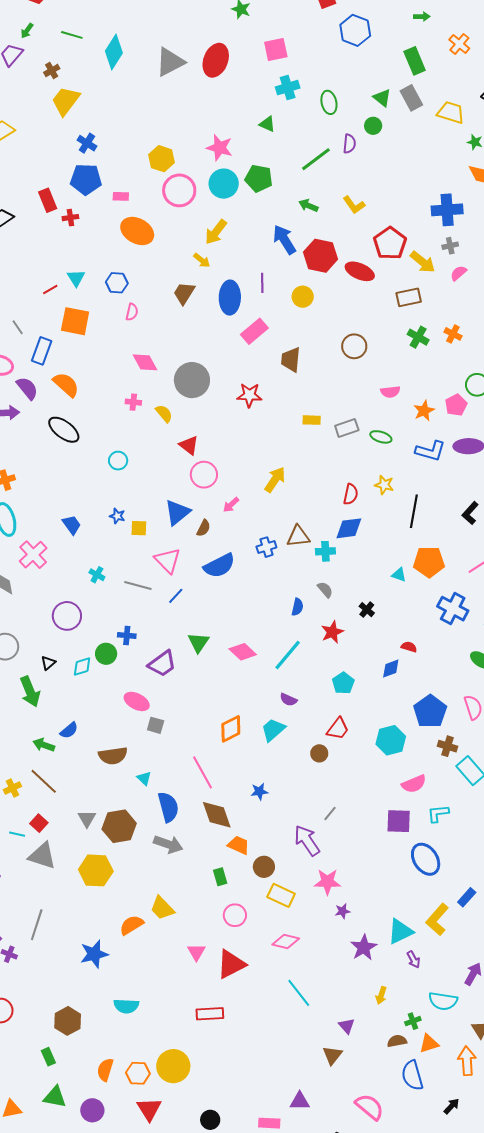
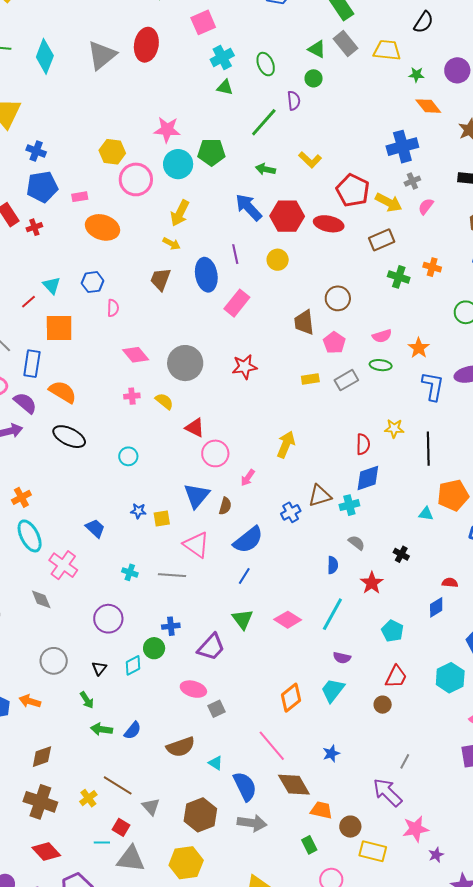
green triangle: (267, 124) -> (225, 87), moved
brown trapezoid: (291, 360) -> (304, 322), moved
pink pentagon: (456, 405) -> (334, 343), moved
green ellipse: (381, 437) -> (381, 365), moved
blue L-shape: (430, 451) -> (433, 386), turned -84
blue line: (176, 596) -> (244, 576), moved
green arrow: (30, 692) -> (87, 700), size x0.6
gray square: (156, 725) -> (217, 709), turned -30
green arrow: (44, 745) -> (102, 729), moved
gray triangle: (87, 819) -> (151, 807), moved

